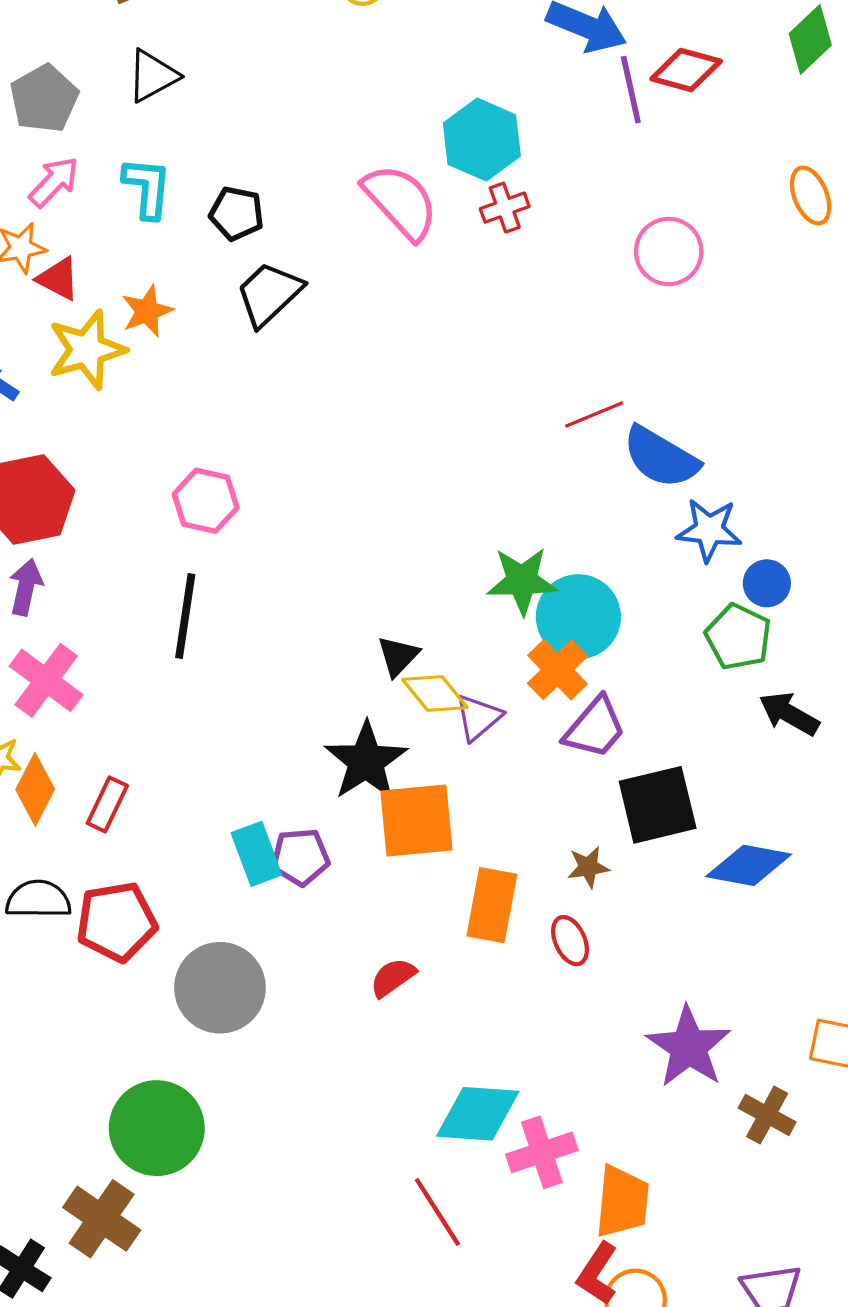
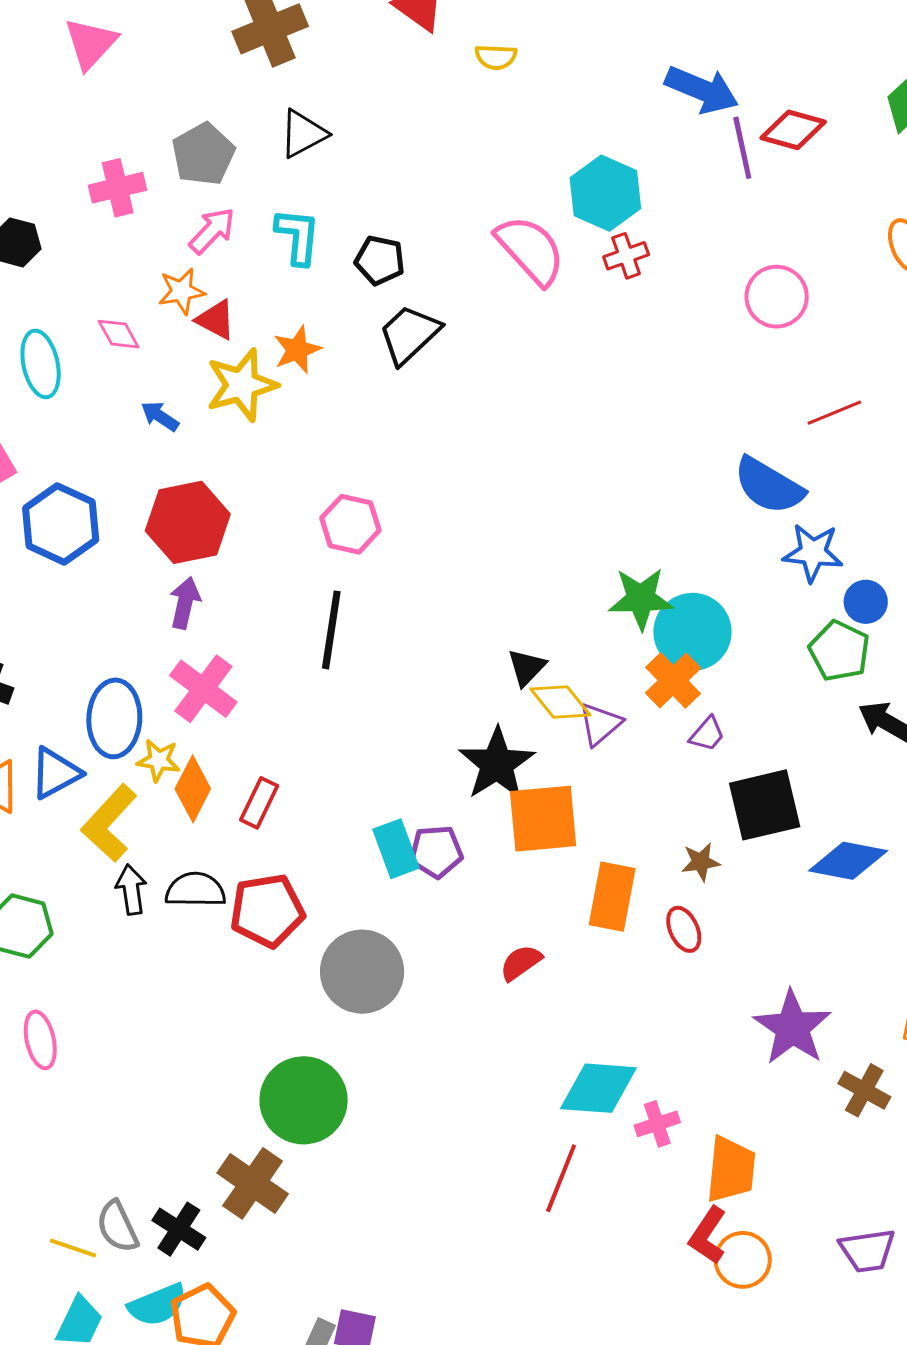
red line: (594, 415) -> (834, 413), moved
purple trapezoid: (595, 728) -> (707, 734), size x0.6
pink cross: (542, 1152) -> (657, 1124), size x0.7
red line: (437, 1212) -> (561, 1178), turned 54

